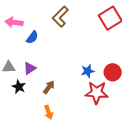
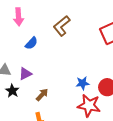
pink arrow: (14, 22) -> (19, 17), moved, turned -108

